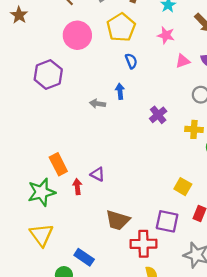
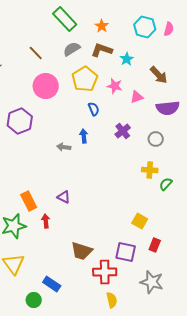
pink star: (166, 35) -> (115, 86), moved
pink triangle: (183, 61) -> (137, 97), moved
purple cross: (158, 115) -> (123, 131), moved
purple triangle: (98, 174) -> (64, 197), moved

